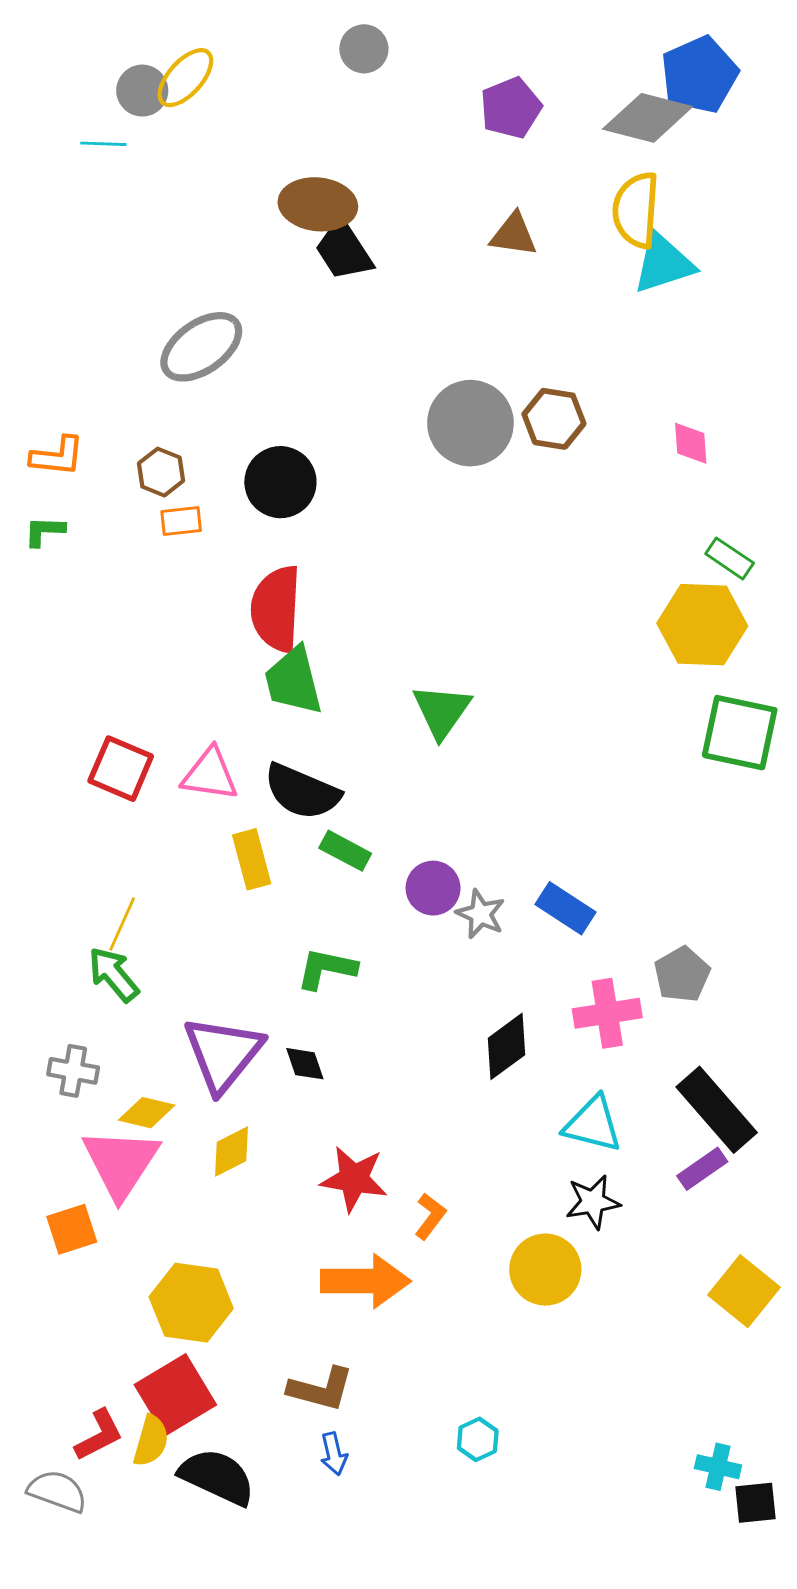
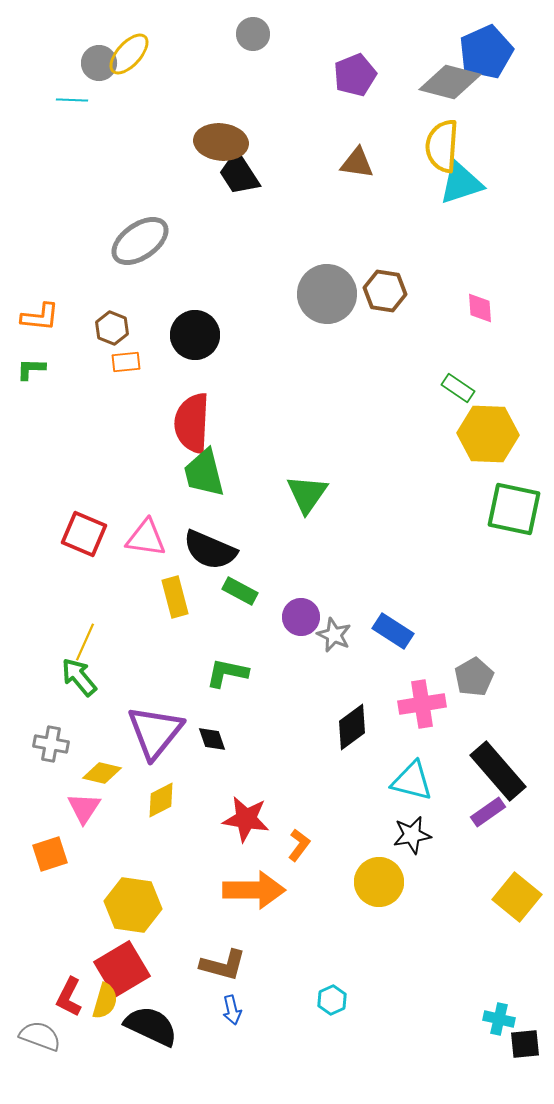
green rectangle: (730, 558) -> (458, 388), moved
pink triangle: (121, 1163) -> (84, 808), size x0.6
red L-shape: (99, 1435) -> (69, 997), turned 144

